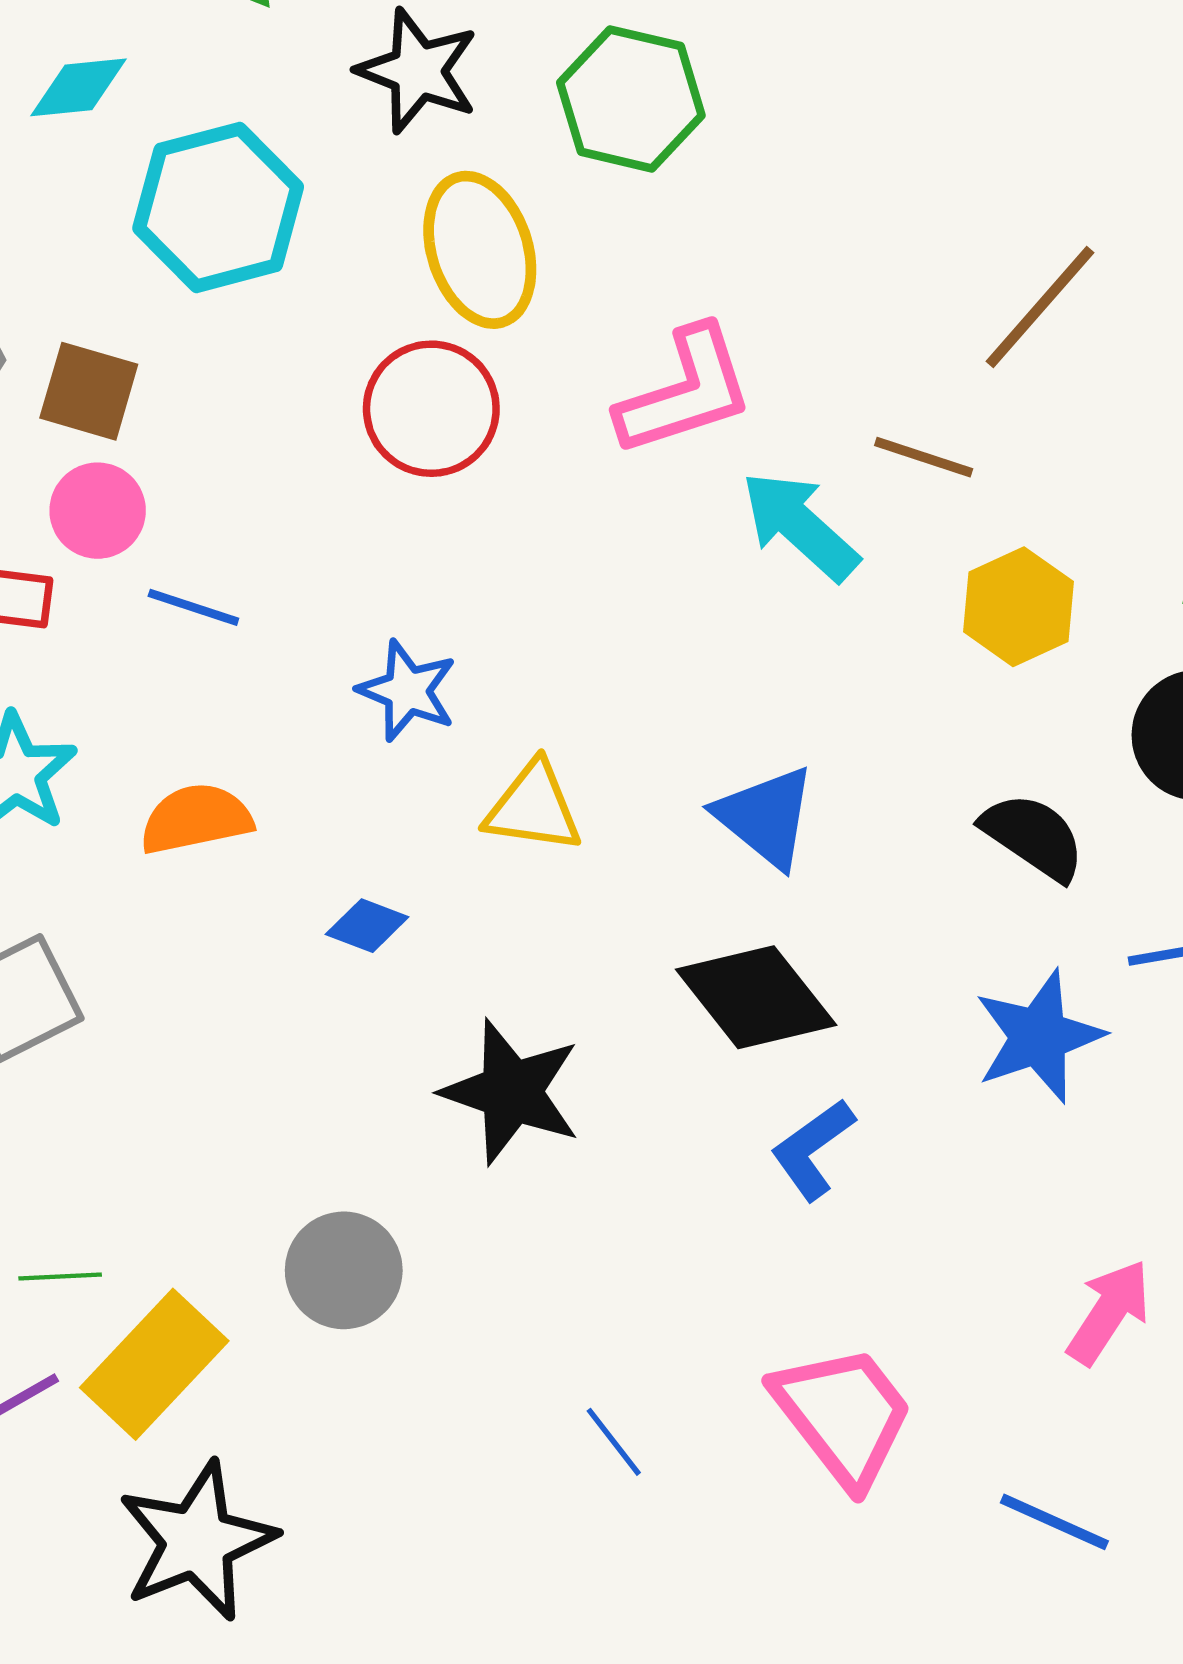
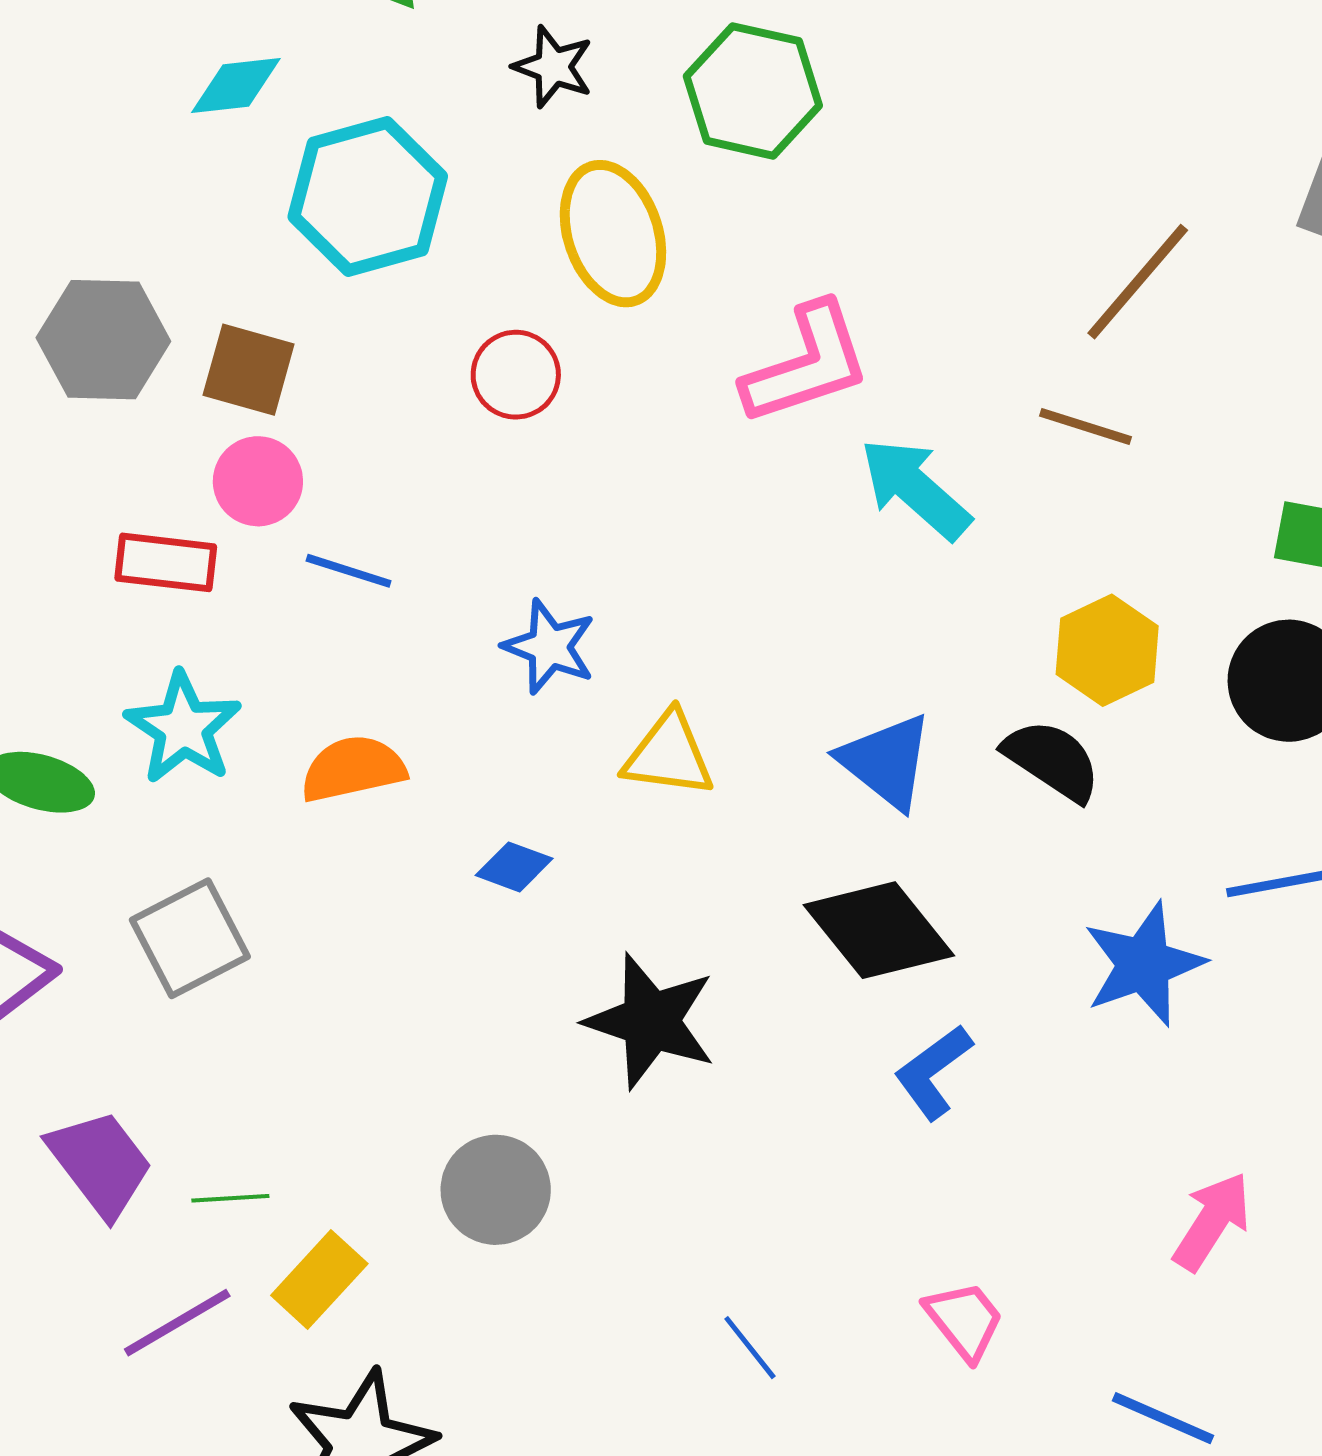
black star: (418, 71) -> (553, 67), size x0.7
red circle: (431, 409) -> (516, 375), moved, size x0.7
brown line: (924, 457) -> (1085, 426), moved
yellow hexagon: (1019, 607) -> (1107, 650), moved
black semicircle: (1033, 836) -> (1052, 760), moved
yellow rectangle: (154, 1364) -> (319, 1279), size x0.7
pink trapezoid: (843, 1415) -> (964, 1320), size x0.6

